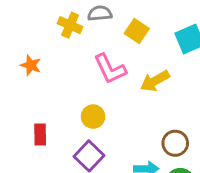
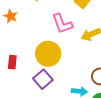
yellow circle: (93, 117) -> (48, 54), size x1.6

